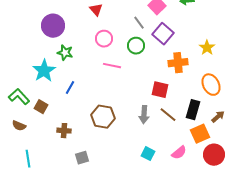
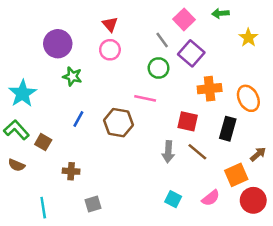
pink circle: (104, 39) -> (110, 50), moved
yellow star: (207, 48) -> (248, 38), moved
pink line: (112, 66) -> (145, 98), moved
cyan star: (44, 71) -> (23, 93), moved
orange ellipse: (211, 85) -> (248, 98), moved
black rectangle: (193, 110) -> (228, 129), moved
brown hexagon: (103, 117) -> (118, 123), moved
cyan line: (28, 159) -> (43, 208), moved

